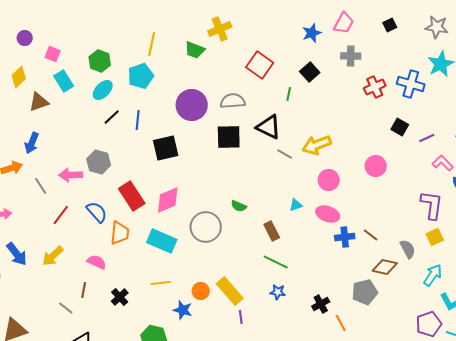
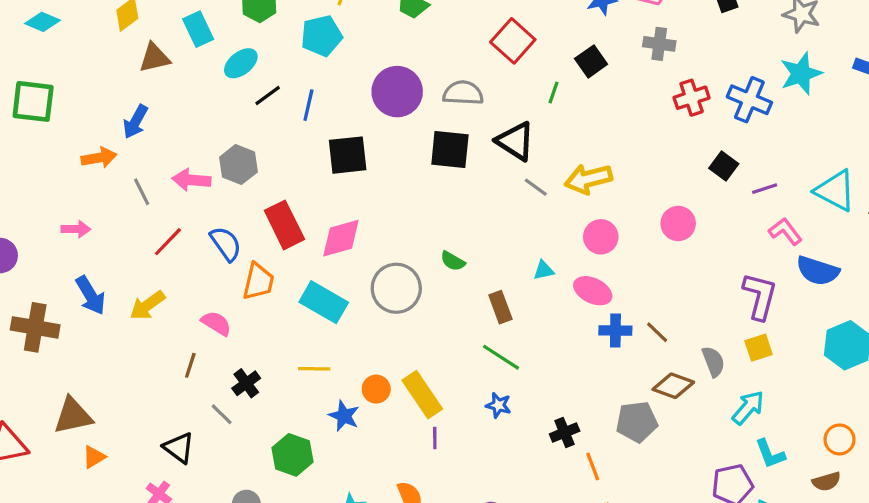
cyan ellipse: (103, 90) -> (241, 63), moved
gray line: (66, 308) -> (222, 414), moved

